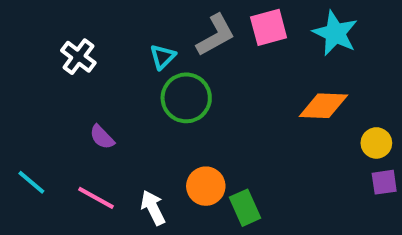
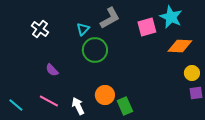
pink square: (269, 27) -> (147, 27), moved
orange diamond: (323, 106) -> (180, 46), moved
cyan line: (31, 182) -> (16, 105), moved

